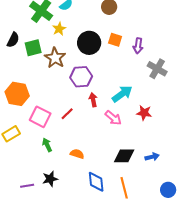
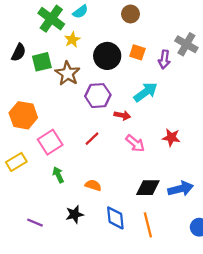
gray cross: (157, 69) -> (186, 44), moved
cyan arrow: (122, 94) -> (146, 92), moved
red arrow: (93, 100) -> (122, 115), moved, turned 112
red line: (67, 114) -> (92, 139), moved
pink square: (40, 117) -> (50, 142), turned 30
blue arrow: (152, 157) -> (181, 189), size x1.5
black star: (50, 179) -> (75, 214), moved
purple line: (27, 186) -> (35, 223), turned 32

